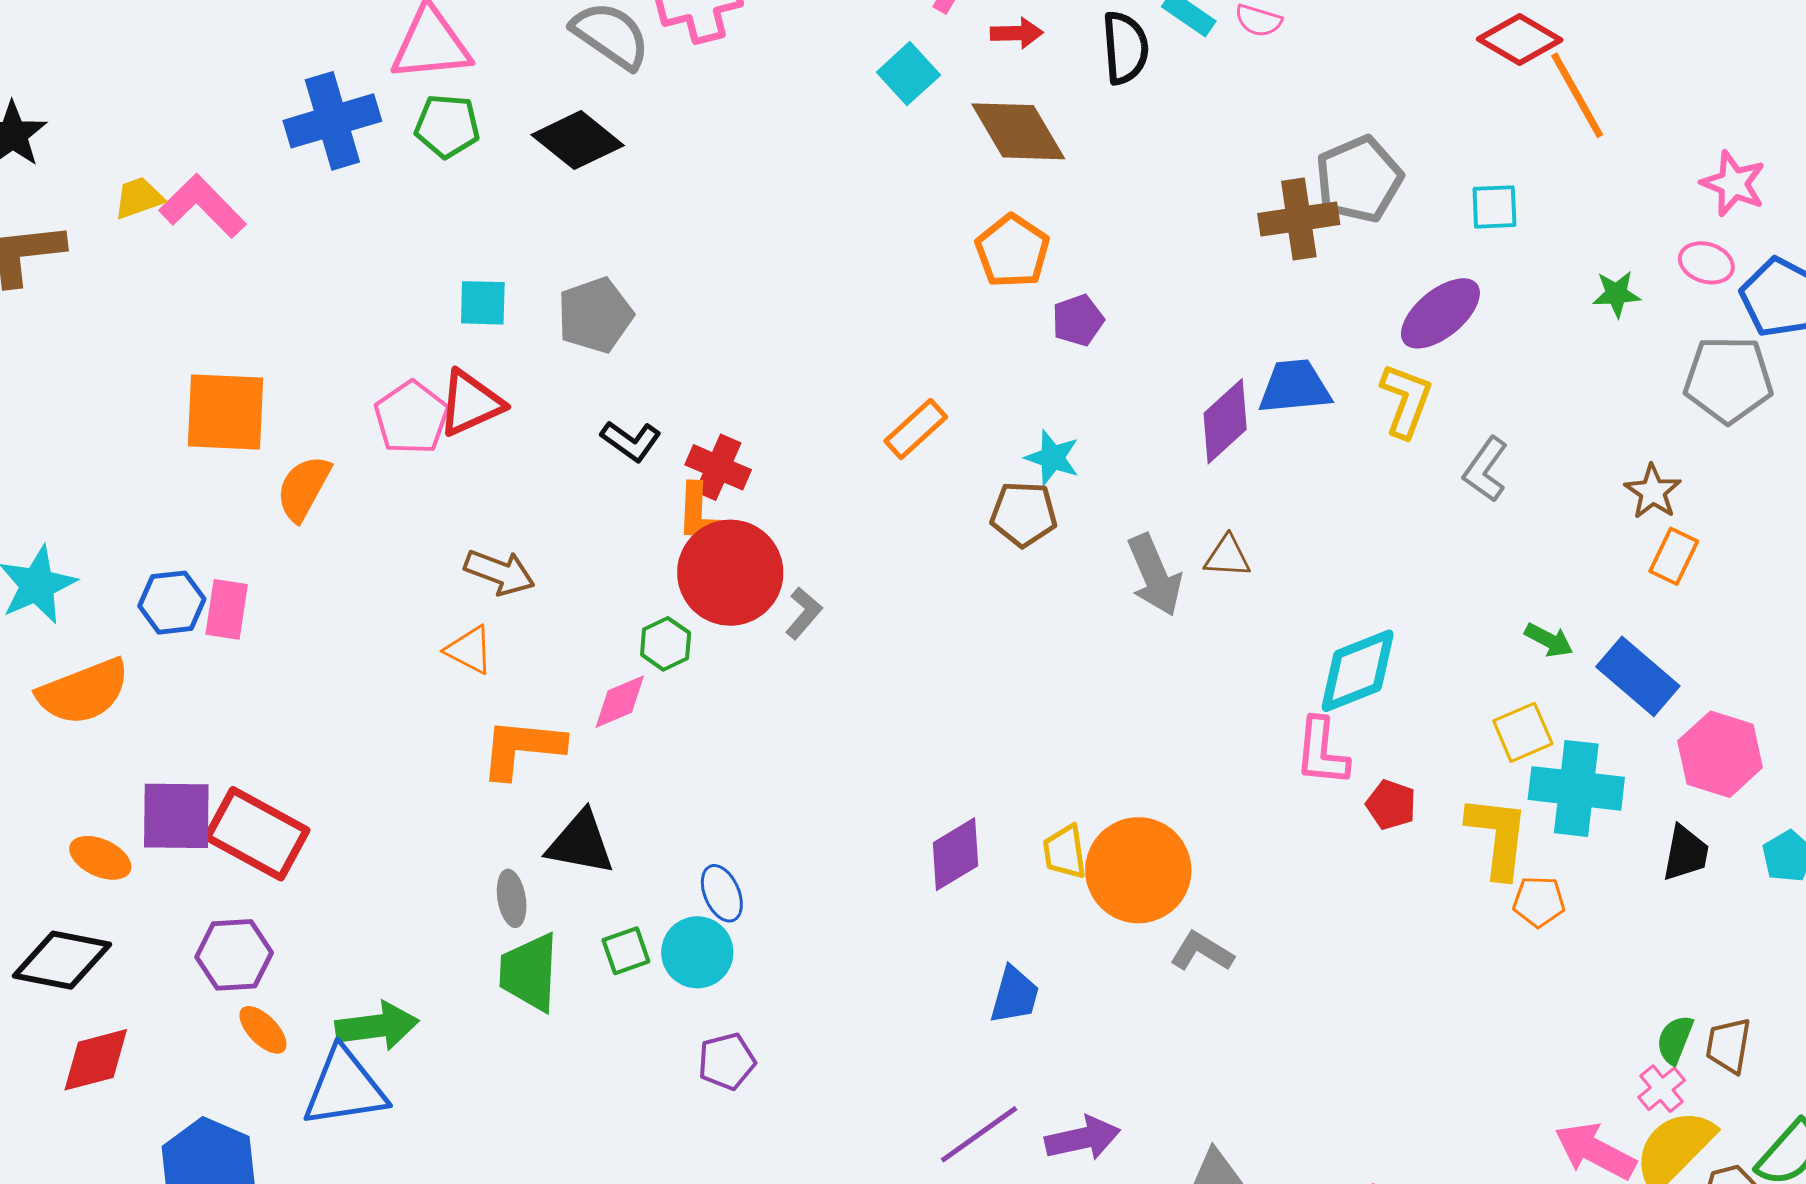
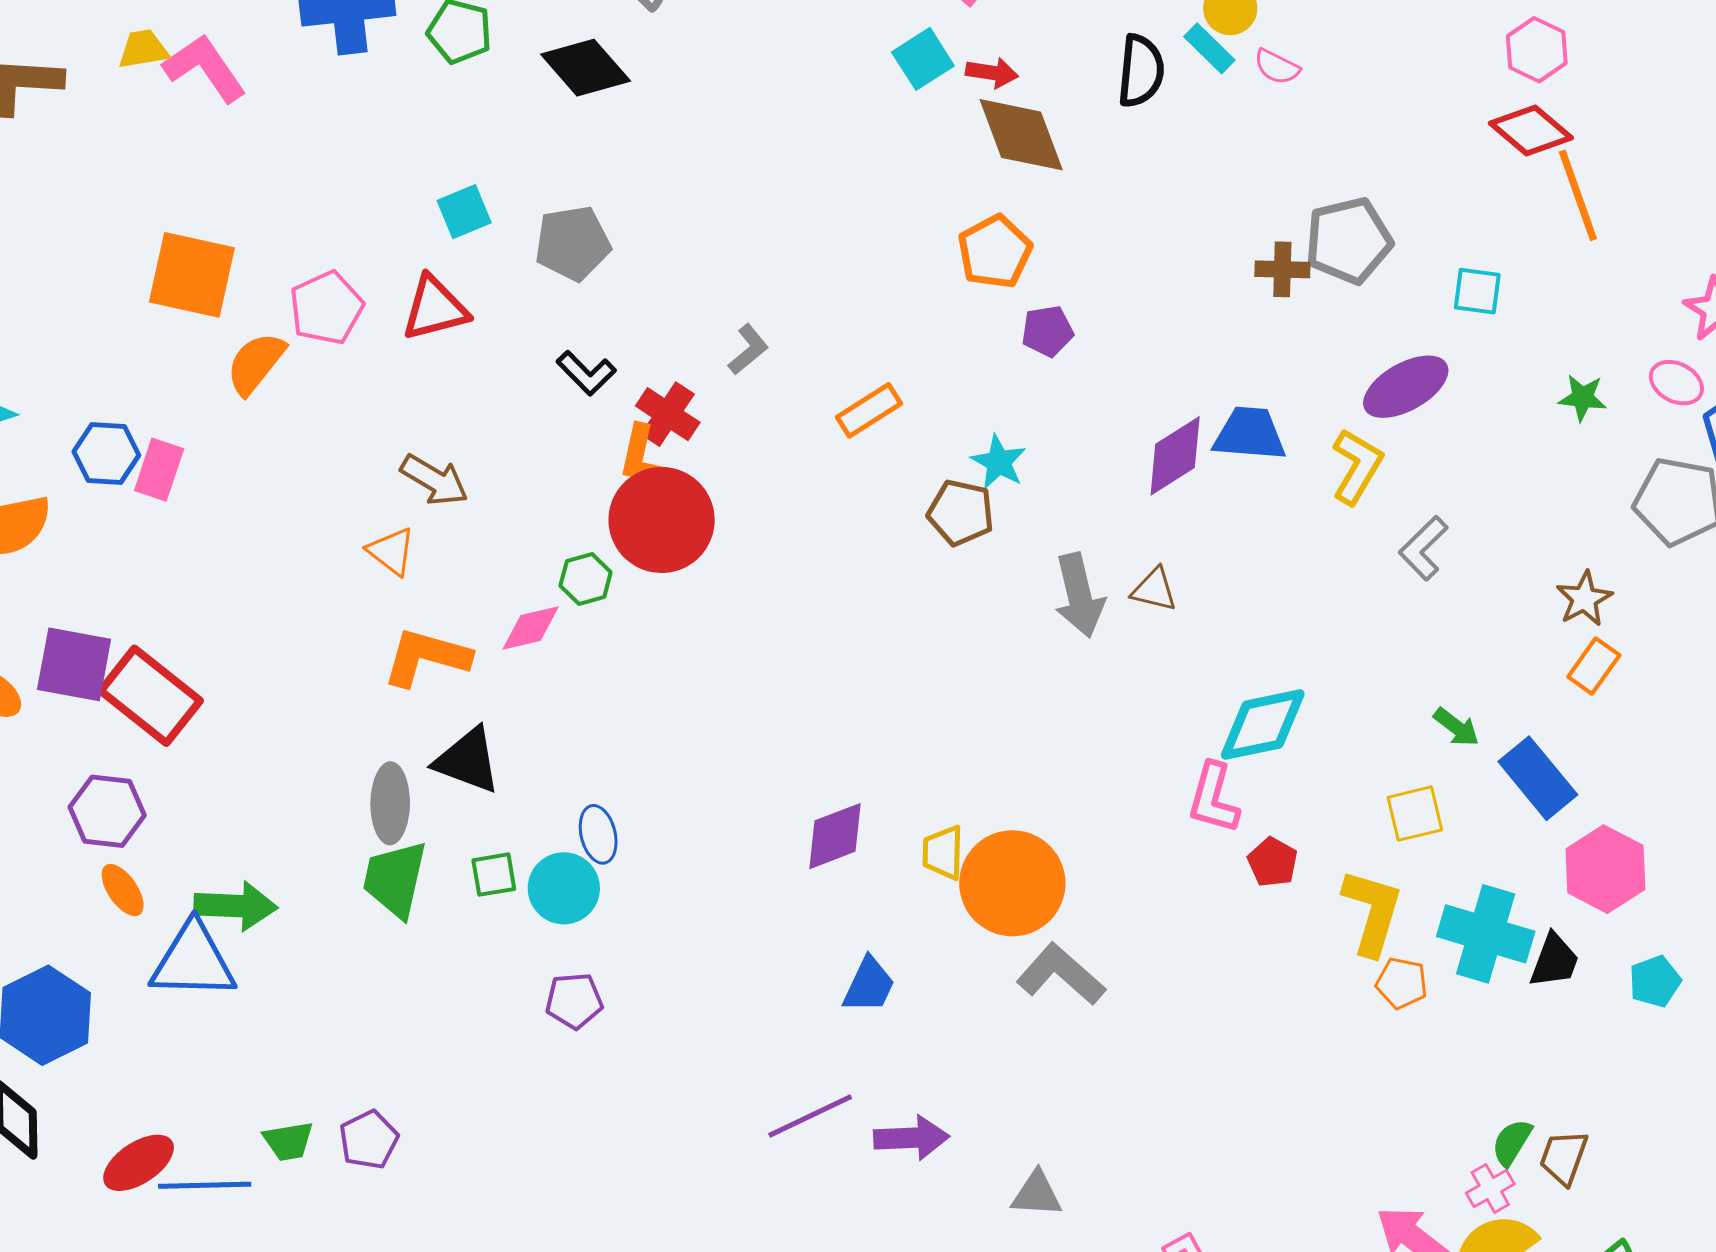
red arrow: (1017, 33) -> (992, 73), moved
brown cross: (1299, 219) -> (1282, 269), size x0.7
cyan square: (483, 303) -> (464, 212), turned -34
pink pentagon: (411, 418) -> (326, 308), moved
gray L-shape: (804, 613) -> (748, 350), moved
cyan cross: (1576, 788) -> (1486, 934), moved
gray ellipse: (512, 898) -> (390, 803), size x1.4
gray L-shape: (1202, 952) -> (1061, 974), size x1.4

